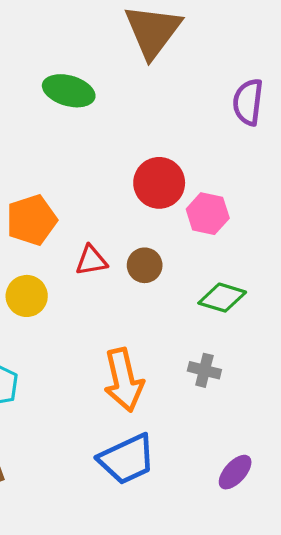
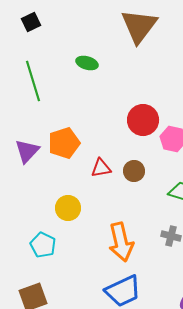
green ellipse: (69, 91) -> (87, 63), size x0.7
yellow circle: (27, 296) -> (68, 208), moved

